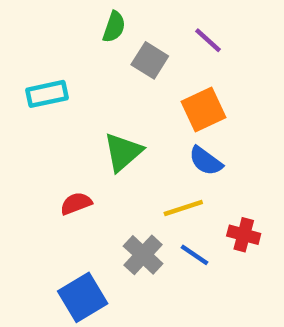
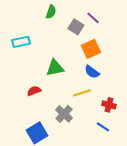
gray square: (150, 60) -> (76, 27), moved
green triangle: (123, 152) -> (55, 68), turned 30
blue line: (194, 255) -> (103, 127), moved

